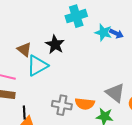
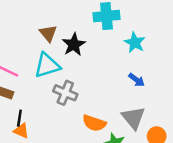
blue arrow: (116, 34) -> (137, 80), moved
brown triangle: (24, 49) -> (48, 33), moved
gray cross: (62, 105) -> (65, 93), moved

